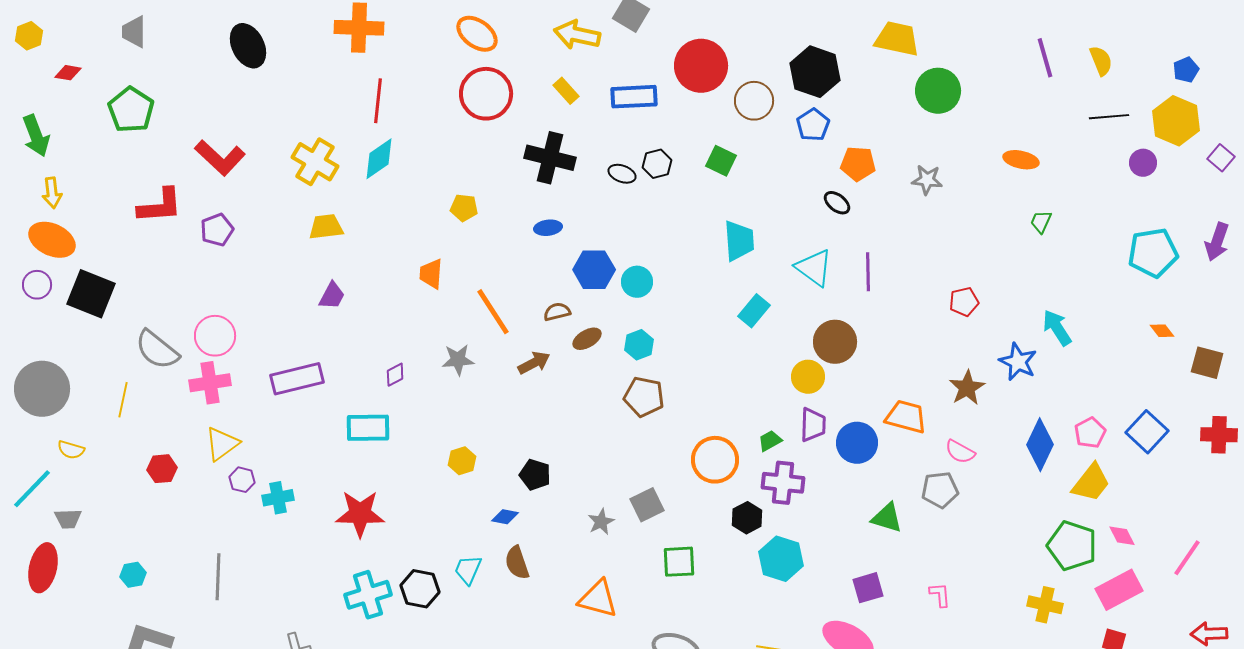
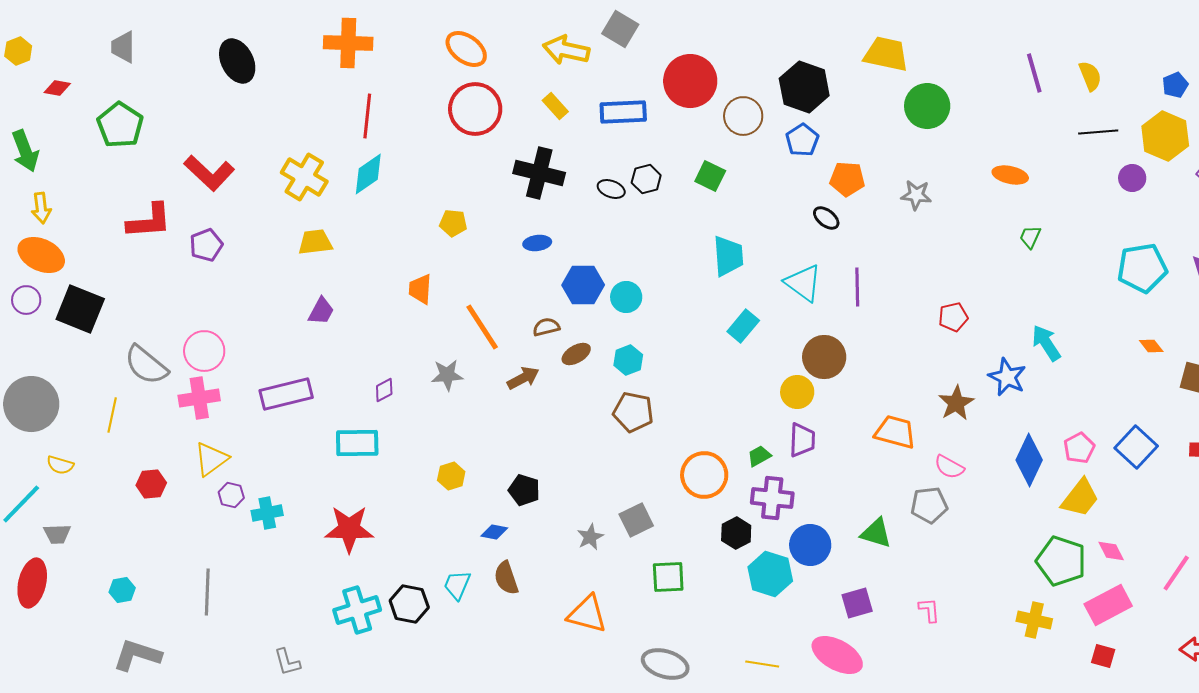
blue circle: (857, 443) -> (810, 545), moved

